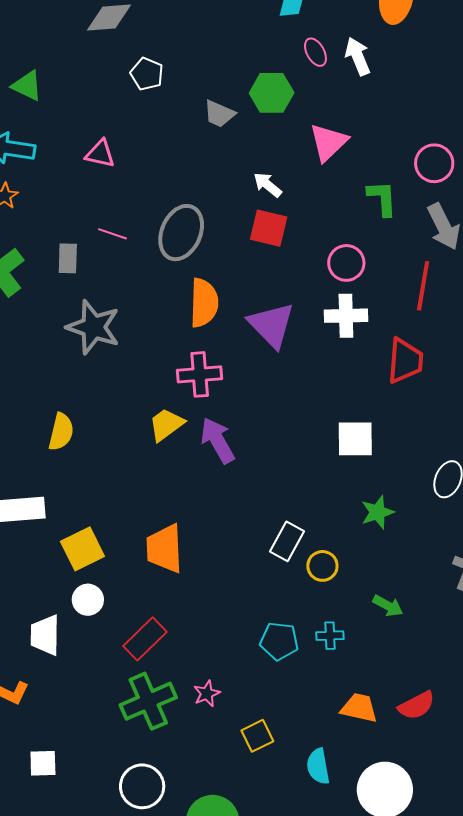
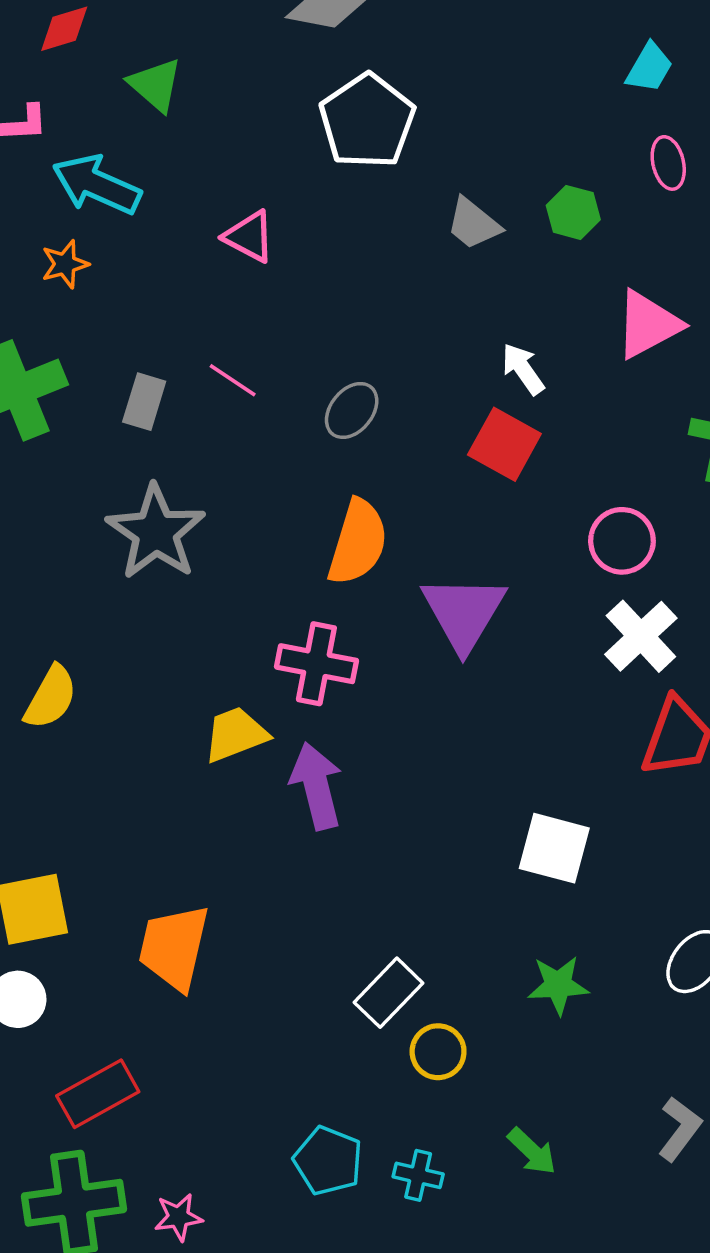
white pentagon: (147, 74) -> (367, 121), size x1.6
green hexagon: (272, 93) -> (573, 212), size x0.7
gray ellipse: (181, 233) -> (352, 410), size x0.6
white cross: (346, 316) -> (641, 636), moved, turned 33

